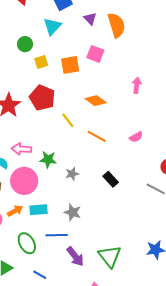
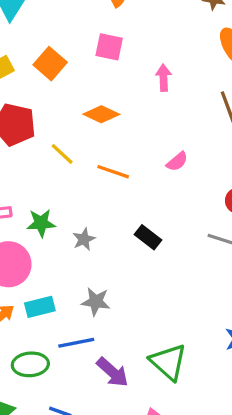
pink square: (95, 54) -> (109, 47), moved
orange square: (70, 65) -> (50, 64), turned -30
green ellipse: (27, 243) -> (30, 364), turned -55

